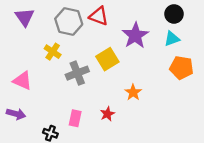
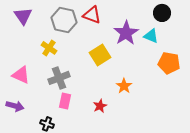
cyan triangle: (172, 39) -> (151, 36), moved, turned 42
gray cross: (77, 73) -> (59, 78), moved
pink rectangle: (75, 118) -> (65, 101), moved

